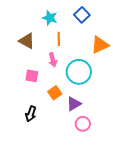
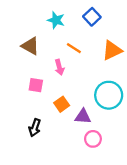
orange line: (59, 39) -> (74, 48), moved, turned -56
cyan circle: (79, 72) -> (109, 95), moved
purple triangle: (74, 104) -> (83, 116), turned 35

